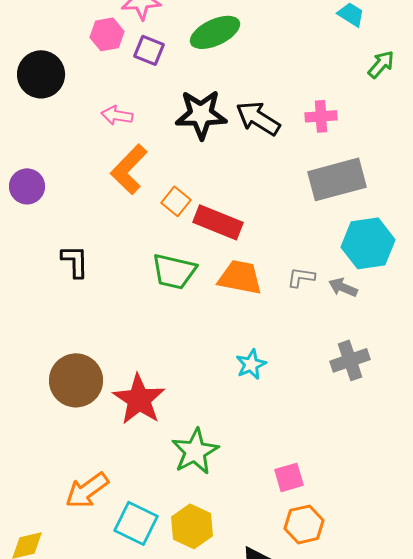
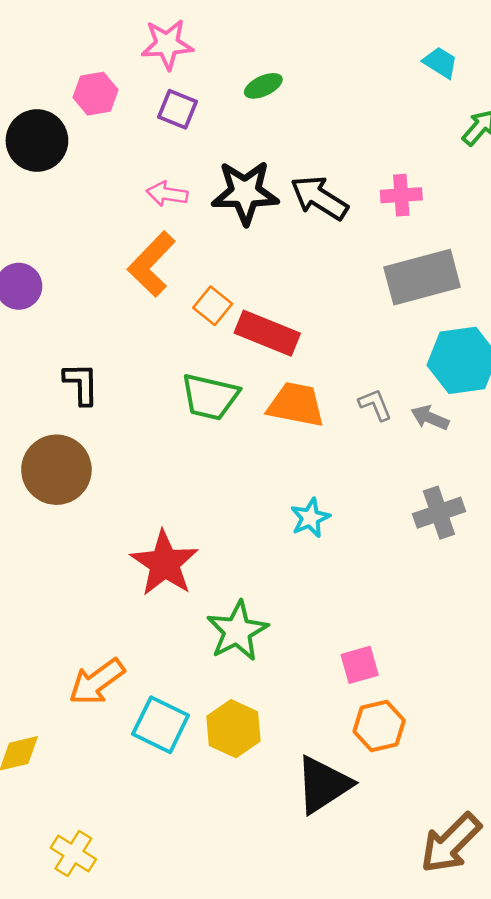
green ellipse: (215, 32) -> (263, 86), size x0.6
pink hexagon: (107, 34) -> (95, 94), moved
pink arrow: (117, 115) -> (167, 194), moved
gray L-shape: (301, 277) -> (375, 405), turned 60
brown circle: (76, 380) -> (56, 470), moved

